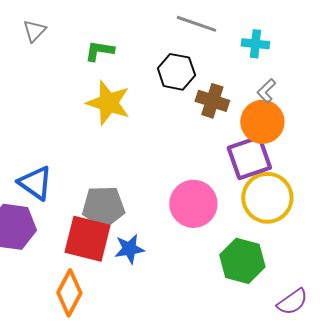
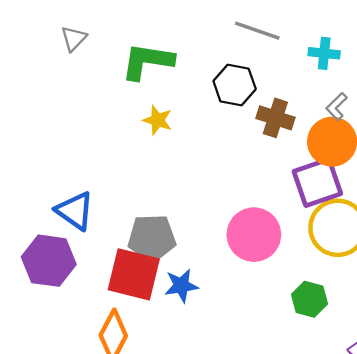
green L-shape: (99, 51) -> (147, 61), size x1.6
yellow star: (108, 103) -> (158, 120), size x0.6
green hexagon: (242, 261) -> (309, 299), size x0.7

